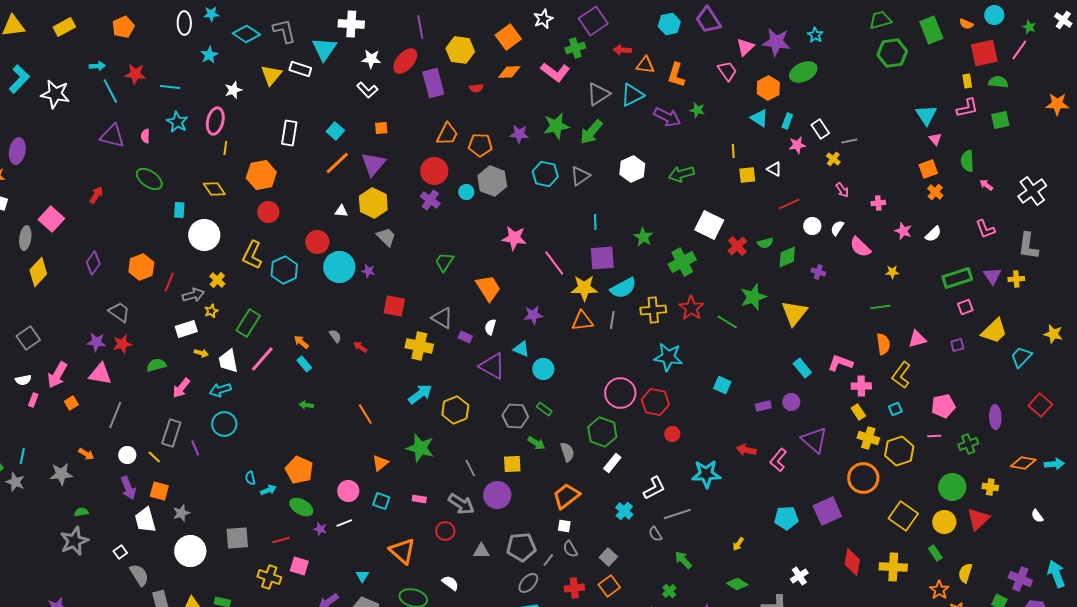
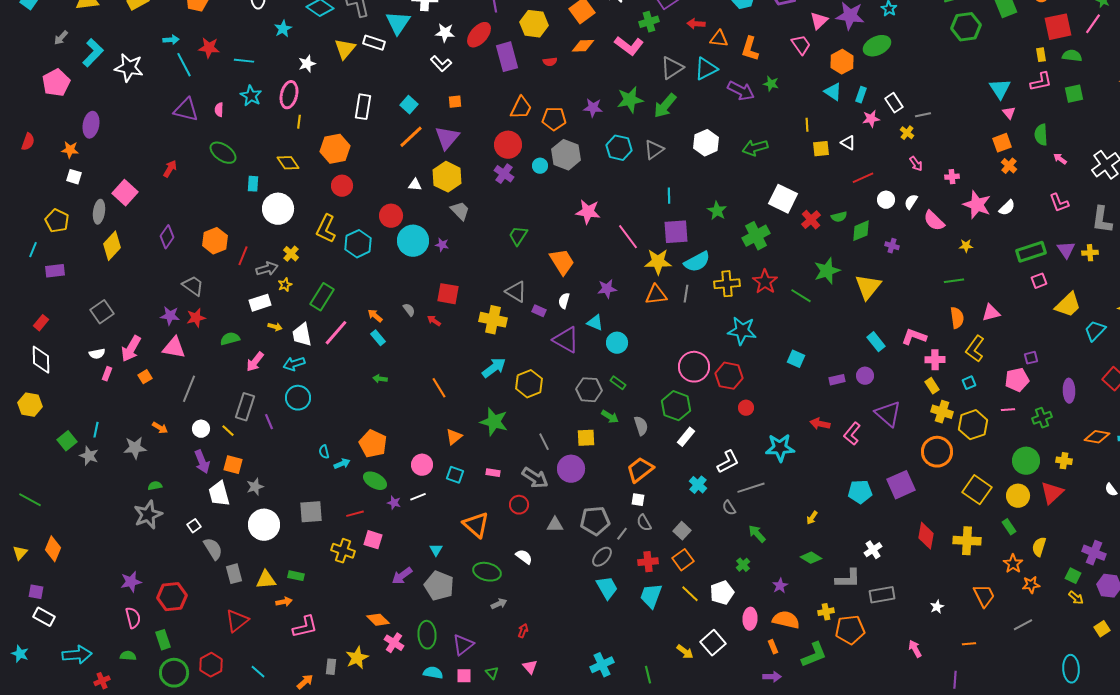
pink star: (903, 231) -> (977, 205), size x1.6
red square: (394, 306) -> (448, 294), moved
purple square: (957, 345) -> (1031, 358), moved

